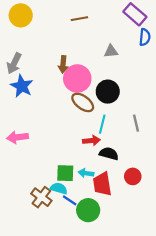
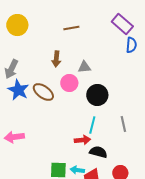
gray triangle: (111, 51) -> (84, 67), moved
brown arrow: (63, 64) -> (56, 59), moved
pink circle: (77, 79) -> (69, 83), size x0.7
brown ellipse: (83, 102) -> (43, 92), moved

